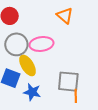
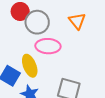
gray circle: (16, 44) -> (37, 22), moved

